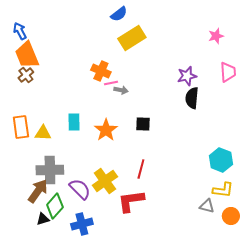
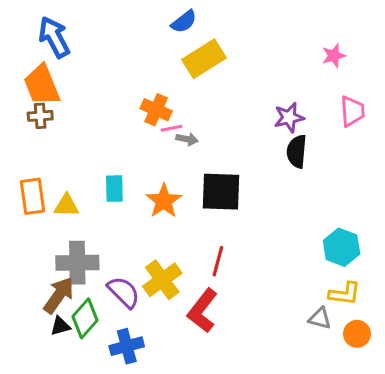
blue arrow: (20, 31) -> (54, 37), moved, size x1.5
brown cross: (26, 75) -> (40, 116), turned 35
black square: (143, 124) -> (221, 192), size x1.8
red L-shape: (131, 201) -> (202, 311), turned -44
black triangle: (43, 219) -> (60, 326), moved

